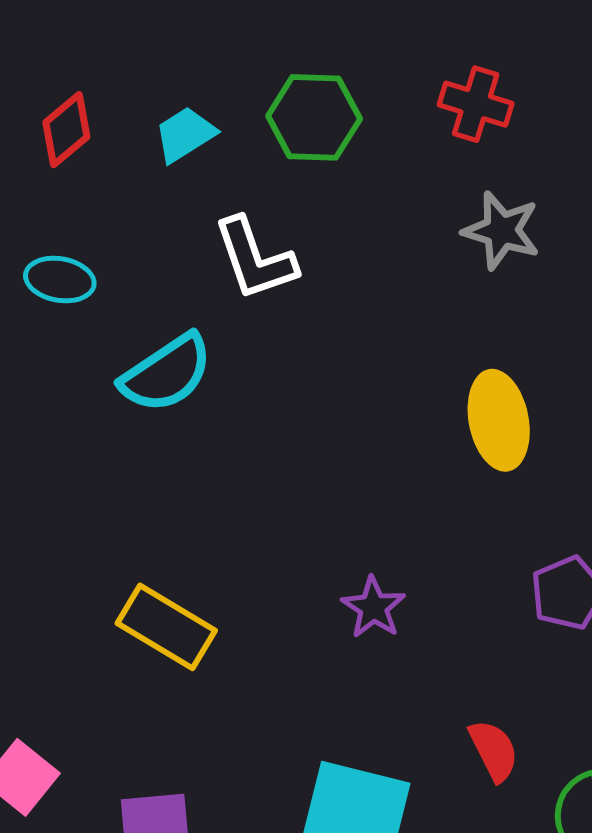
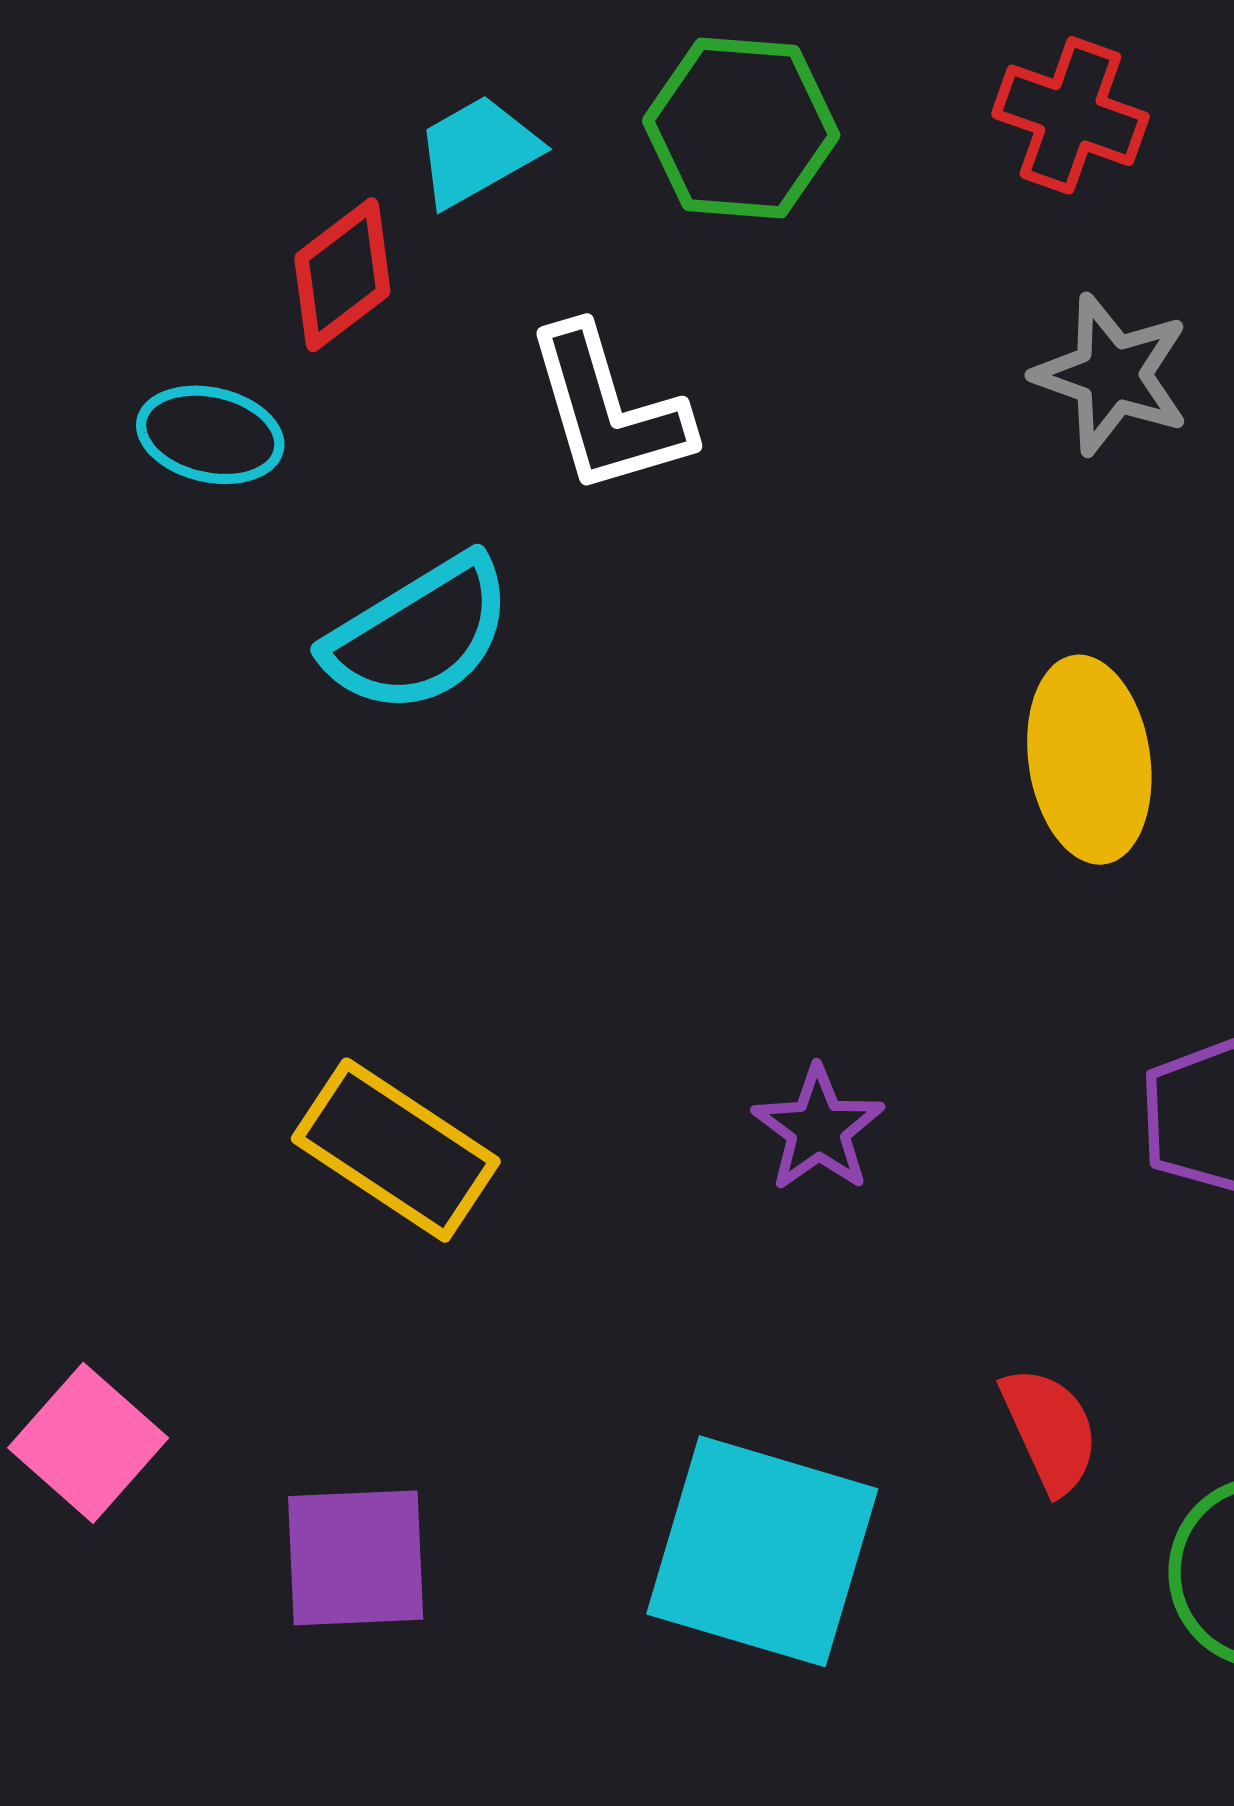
red diamond: (66, 130) -> (342, 275), moved

